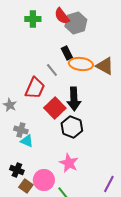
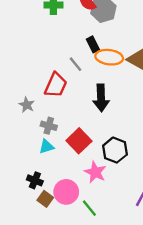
red square: (55, 108) -> (79, 141), moved
black hexagon: (72, 127) -> (115, 150), moved
gray cross: (21, 130) -> (49, 126), moved
cyan triangle: (27, 141) -> (46, 147), turned -40

